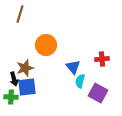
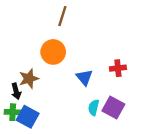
brown line: (20, 14) -> (62, 16), moved
cyan semicircle: (80, 81) -> (94, 107), moved
blue square: (27, 87) -> (28, 117), moved, turned 36

